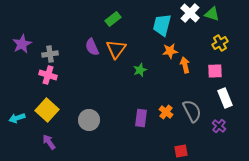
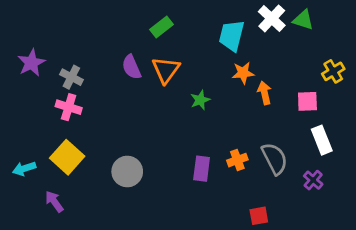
yellow cross: (220, 43) -> (333, 71), moved
gray cross: (50, 54) -> (71, 77), turned 35
orange cross: (166, 112) -> (237, 160), turned 32
purple arrow: (49, 142) -> (54, 202), moved

